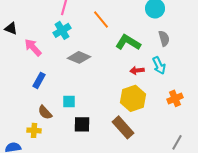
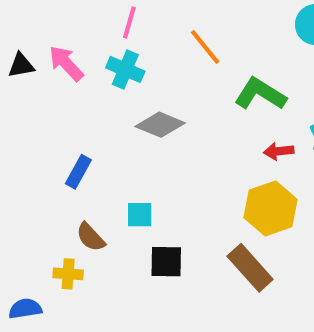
black triangle: (11, 28) -> (21, 65), turned -32
cyan cross: (62, 30) -> (125, 69), turned -36
pink arrow: (33, 47) -> (66, 63), moved

